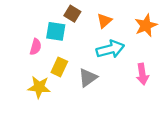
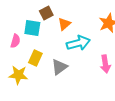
brown square: (72, 14) -> (46, 13), turned 32
orange triangle: (104, 21) -> (64, 24), moved

